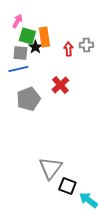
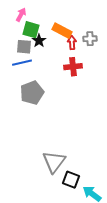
orange rectangle: (44, 37) -> (62, 31), moved, turned -54
red cross: (60, 85) -> (73, 67), moved, turned 36

